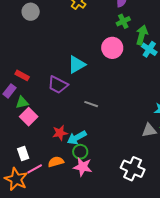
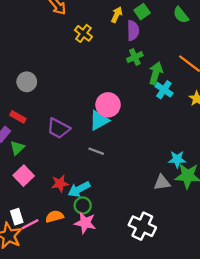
gray circle: (31, 12) -> (27, 82), moved
pink circle: (112, 48) -> (108, 105), moved
cyan triangle: (77, 65) -> (99, 120), moved
green triangle: (22, 102) -> (17, 148), turned -32
pink square: (29, 117) -> (24, 176), moved
white rectangle: (23, 154) -> (17, 217), moved

